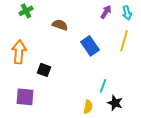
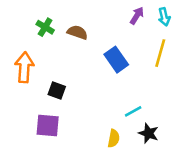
green cross: (26, 11) -> (45, 27), moved, turned -32
cyan line: (103, 86) -> (133, 111), turned 40
purple square: (25, 97) -> (48, 126), moved

